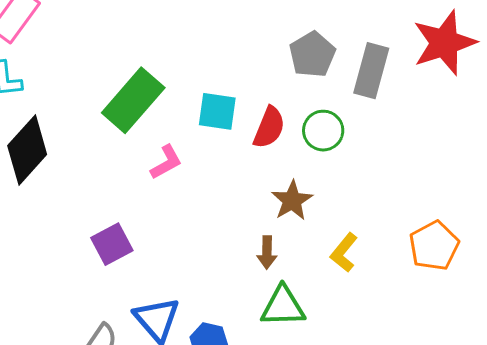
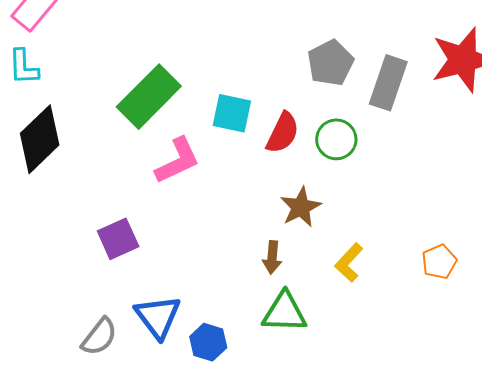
pink L-shape: (166, 162) -> (177, 161), size x1.4
orange pentagon: (434, 246) -> (439, 262), size x0.7

